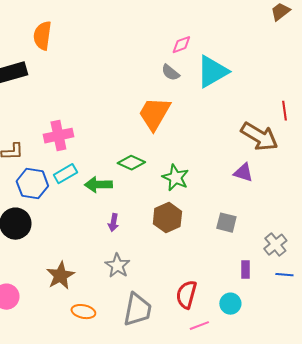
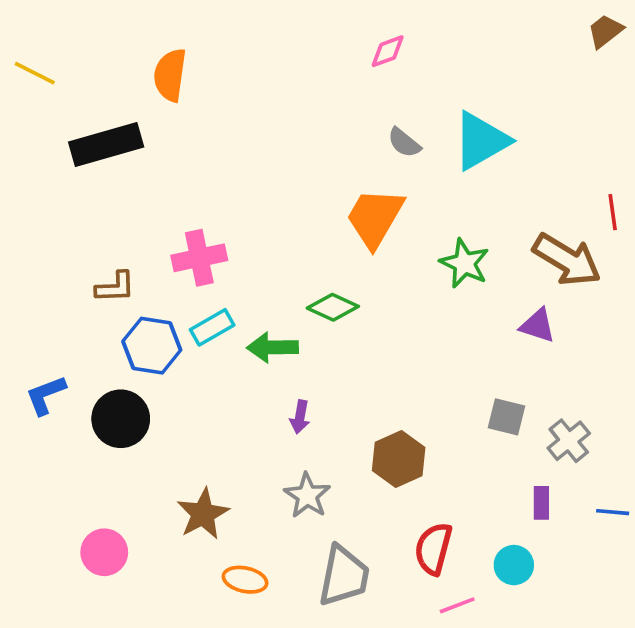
pink diamond: (181, 45) -> (388, 51), moved
green star: (175, 178) -> (464, 263), moved
brown hexagon: (167, 218) -> (399, 459), moved
gray cross: (275, 245) -> (569, 441), moved

